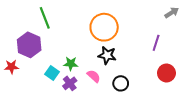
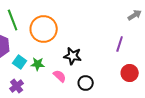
orange circle: (104, 27) -> (44, 29), moved
cyan square: (52, 73) -> (20, 62), moved
purple cross: (70, 83) -> (17, 86), moved

